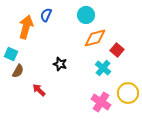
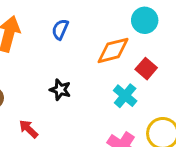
blue semicircle: (46, 15) -> (60, 29), moved
cyan circle: (86, 15) -> (145, 20), moved

